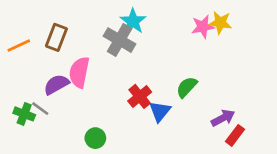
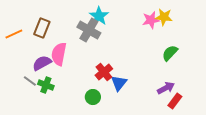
green semicircle: (187, 87) -> (170, 53), moved
green cross: (24, 114) -> (46, 85), moved
green circle: (95, 138) -> (93, 97), moved

